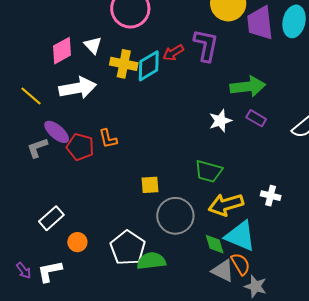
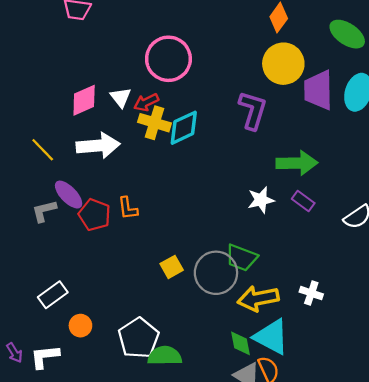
red arrow: (173, 53) -> (146, 102), moved
yellow square: (150, 185) -> (172, 267), turned -30
gray circle: (175, 216) -> (216, 273), moved

